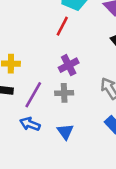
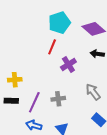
purple cross: (69, 65) -> (68, 64), moved

